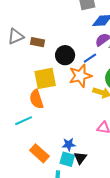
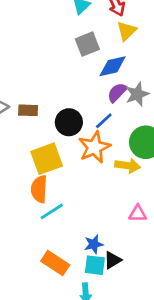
orange semicircle: (36, 99) -> (39, 189), turned 30
cyan line: (24, 121) -> (52, 211), moved
black triangle: (80, 158) -> (113, 260), turned 32

